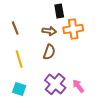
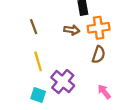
brown semicircle: (49, 52) -> (99, 55), moved
purple cross: (55, 84) -> (63, 82), moved

